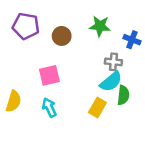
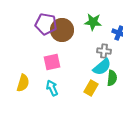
purple pentagon: (26, 26) -> (46, 24), moved
brown circle: (62, 36) -> (62, 30), size x1.5

